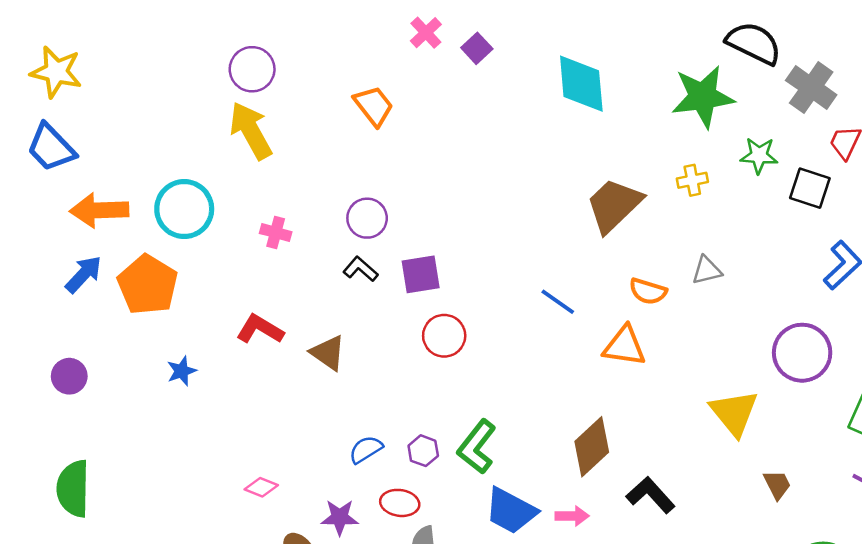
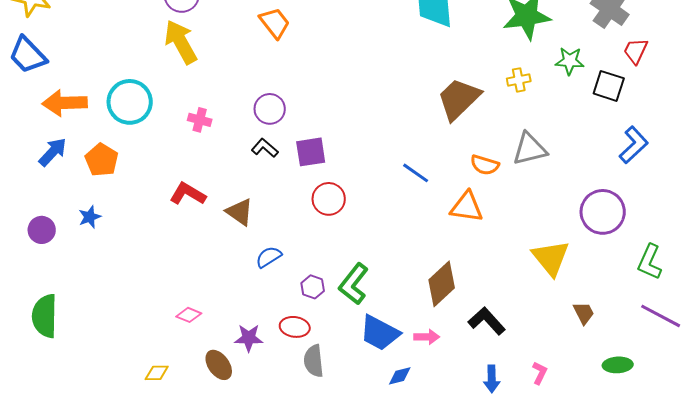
gray triangle: (707, 270) -> (530, 149), size x1.5
orange pentagon: (148, 285) -> (102, 160), size x0.7
blue star: (182, 371) -> (90, 217), moved
blue semicircle: (366, 449) -> (269, 257), moved

